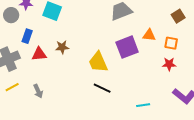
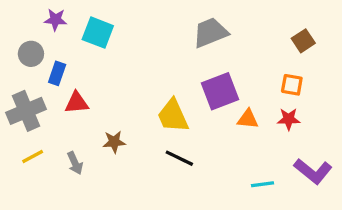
gray circle: (11, 15) -> (31, 54), moved
orange triangle: (149, 35) -> (248, 119), moved
brown star: (62, 47) -> (114, 142), moved
cyan line: (143, 105) -> (262, 184), moved

